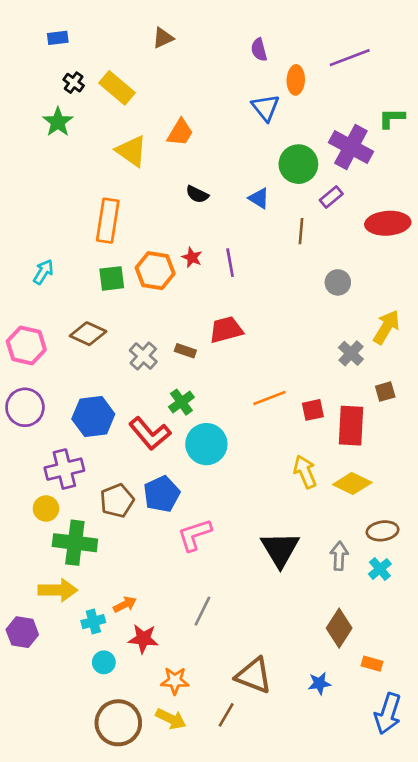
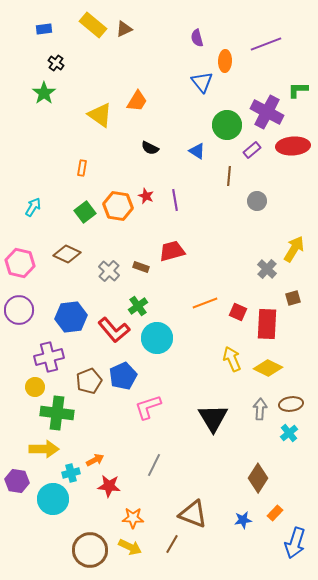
yellow rectangle: (117, 88) -> (93, 25), moved
orange rectangle: (108, 221) -> (82, 168), size x0.5
red ellipse: (388, 223) -> (293, 146), moved
green square: (112, 278) -> (85, 212), turned -30
gray circle: (338, 282) -> (257, 201), moved
red square: (313, 410) -> (238, 312), turned 36
gray arrow: (339, 556) -> (260, 409), moved
cyan circle: (104, 662) -> (53, 499), moved, size x1.8
orange rectangle: (372, 664) -> (275, 513), moved, turned -63

